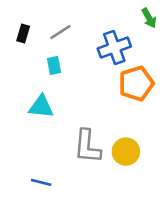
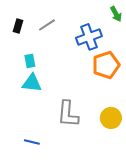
cyan rectangle: (54, 66) -> (30, 61), moved
yellow circle: (126, 152) -> (111, 118), moved

